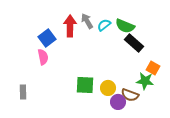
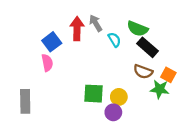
cyan semicircle: (104, 25) -> (114, 40), moved, turned 96
gray rectangle: (23, 92) -> (25, 101), size x1.5
brown semicircle: (130, 95) -> (143, 72), moved
purple circle: (118, 102) -> (113, 112), moved

